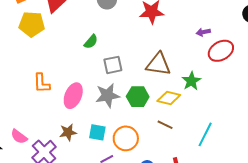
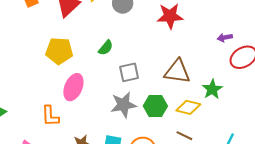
yellow pentagon: (32, 24) -> (59, 51), moved
orange L-shape: (42, 83) -> (50, 116), moved
pink ellipse: (73, 96) -> (73, 87), moved

